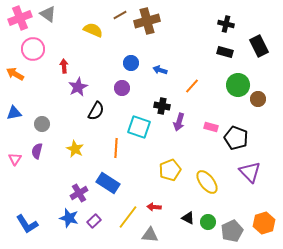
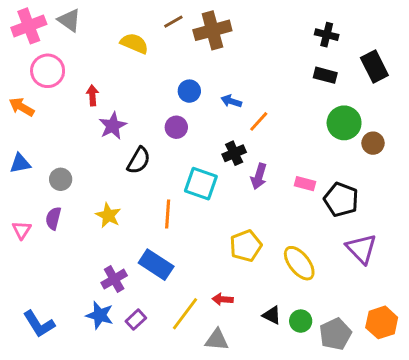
orange line: (192, 86) -> (259, 121), moved
black cross: (162, 106) -> (234, 153), turned -35

